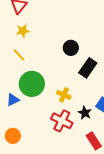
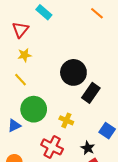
black circle: (71, 48) -> (73, 72), size x1.6
black star: (85, 113) -> (88, 148), moved
red cross: (62, 121) -> (52, 147), moved

